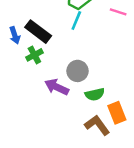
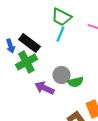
green cross: (34, 55) -> (26, 62), size x1.5
green semicircle: (95, 94) -> (75, 82), moved

